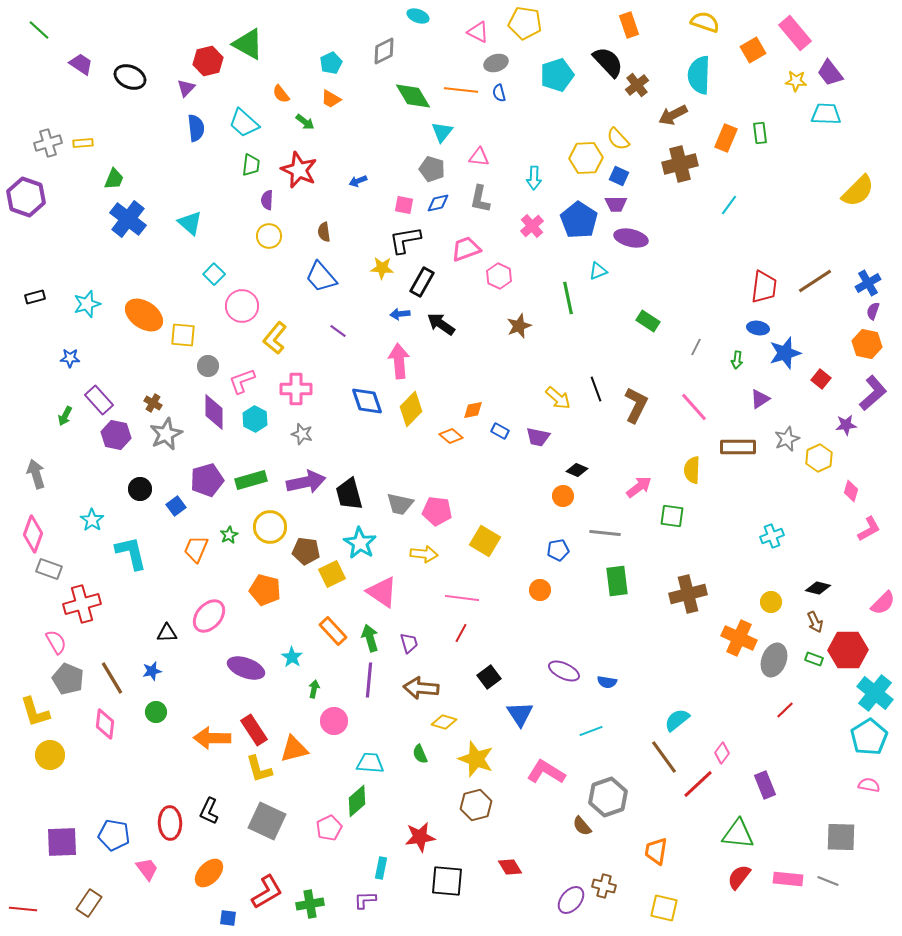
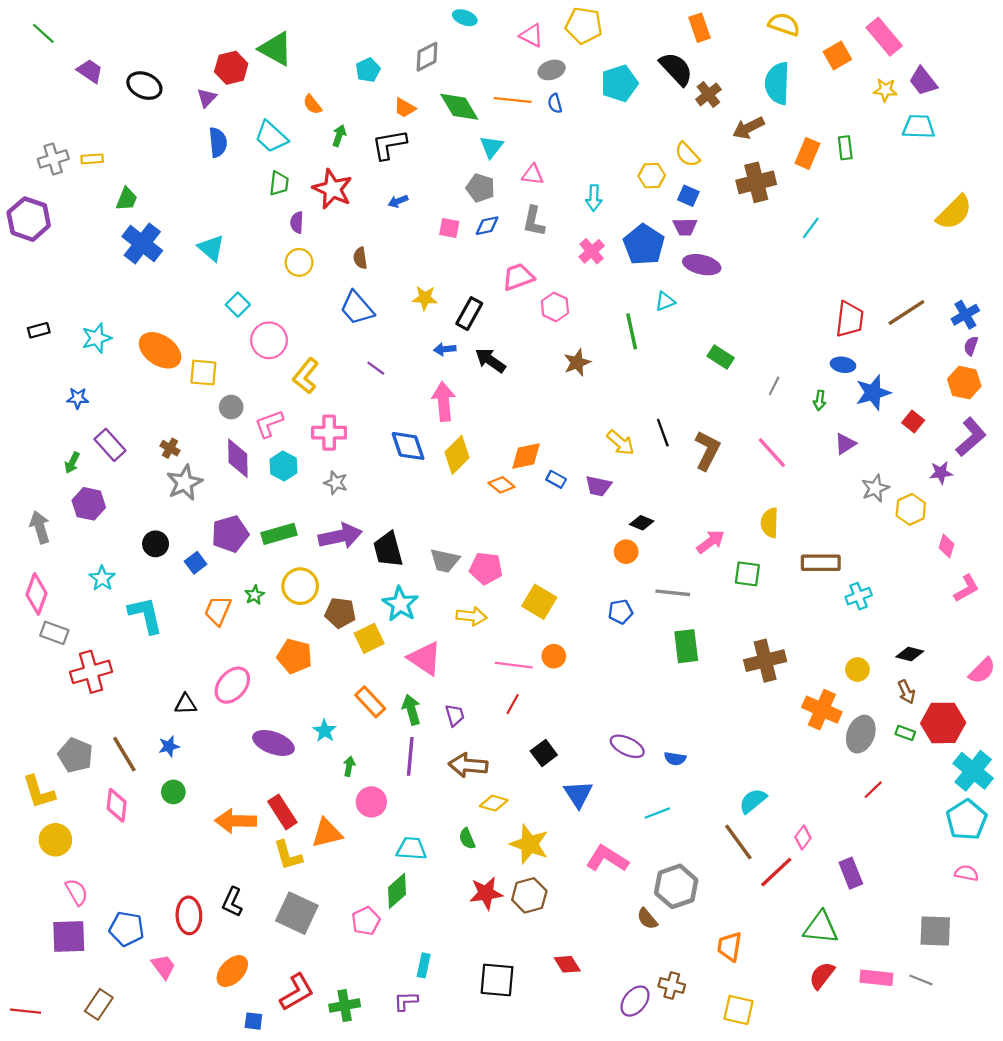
orange trapezoid: (331, 99) -> (405, 108), moved
green arrow: (305, 122) -> (339, 136), turned -108
yellow hexagon: (586, 158) -> (652, 176), size x0.7
black L-shape: (405, 240) -> (389, 145), moved
orange diamond: (473, 410) -> (526, 456), size x1.4
purple hexagon: (116, 435) -> (89, 504), moved
brown rectangle: (738, 447) -> (821, 563), moved
orange circle: (540, 590) -> (554, 656), moved
pink semicircle: (56, 642) -> (77, 892), moved
red star: (420, 837) -> (486, 893), moved

